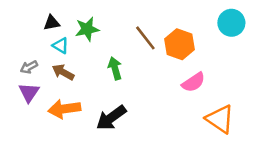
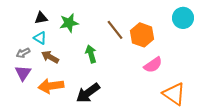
cyan triangle: (61, 46) -> (40, 38), moved

